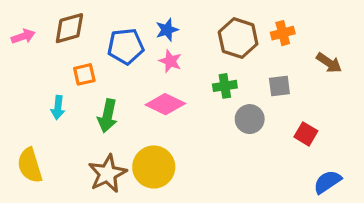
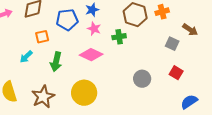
green cross: (225, 86) -> (119, 37), moved
gray square: (279, 86) -> (172, 44), moved, turned 32
cyan arrow: (58, 107) -> (26, 57), turned 40
gray circle: (250, 119) -> (142, 79), moved
brown star: (107, 174) -> (43, 97), moved

